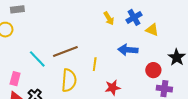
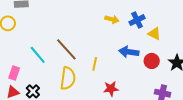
yellow arrow: (109, 18) -> (112, 19), turned -48
brown line: (65, 51) -> (66, 49), turned 65
red circle: (153, 70) -> (152, 61), moved

